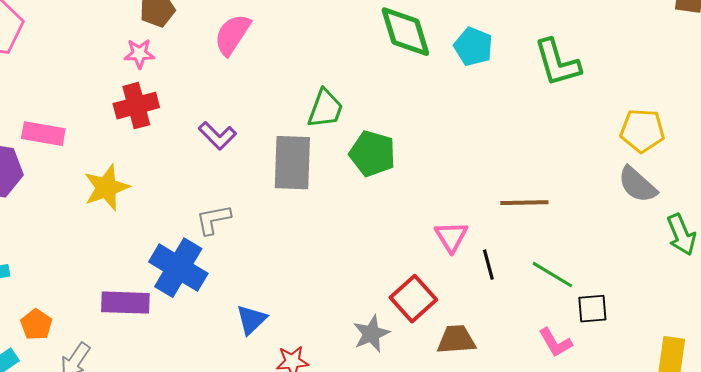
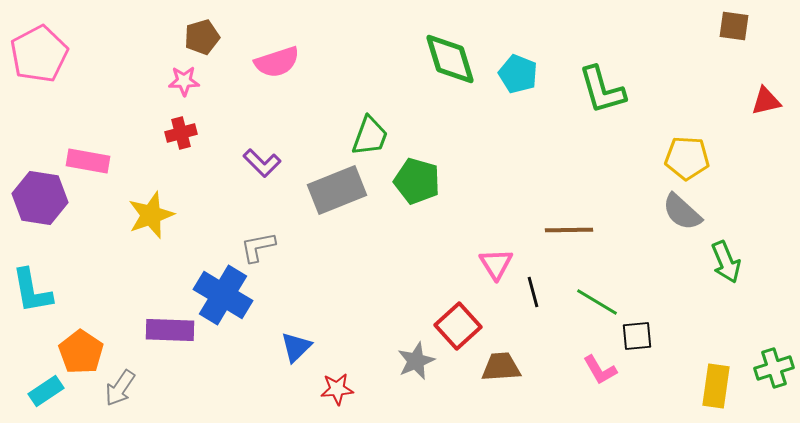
pink semicircle: (232, 35) -> (277, 62), turned -141
red cross: (136, 106) -> (181, 133), size x0.7
gray rectangle: (292, 163) -> (337, 190), turned 66
orange pentagon: (36, 325) -> (81, 352), size x1.4

